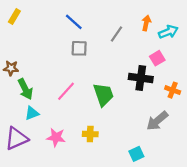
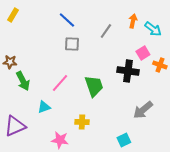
cyan arrow: (168, 32) -> (153, 29), turned 60
orange cross: (173, 90) -> (160, 65), moved
cyan triangle: (32, 113) -> (44, 107), moved
pink star: (56, 137) -> (60, 140), moved

